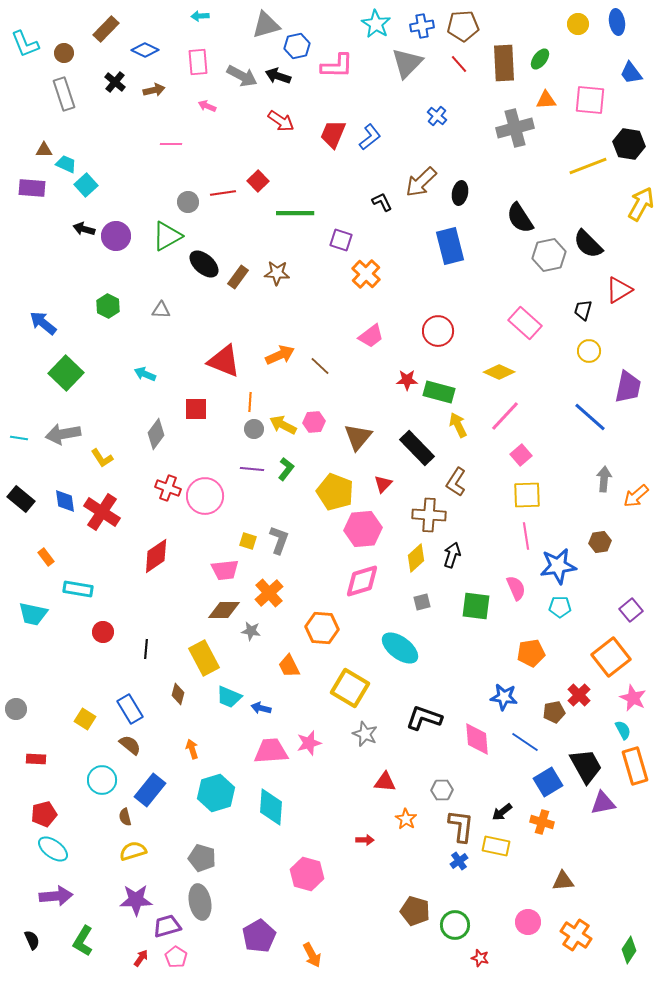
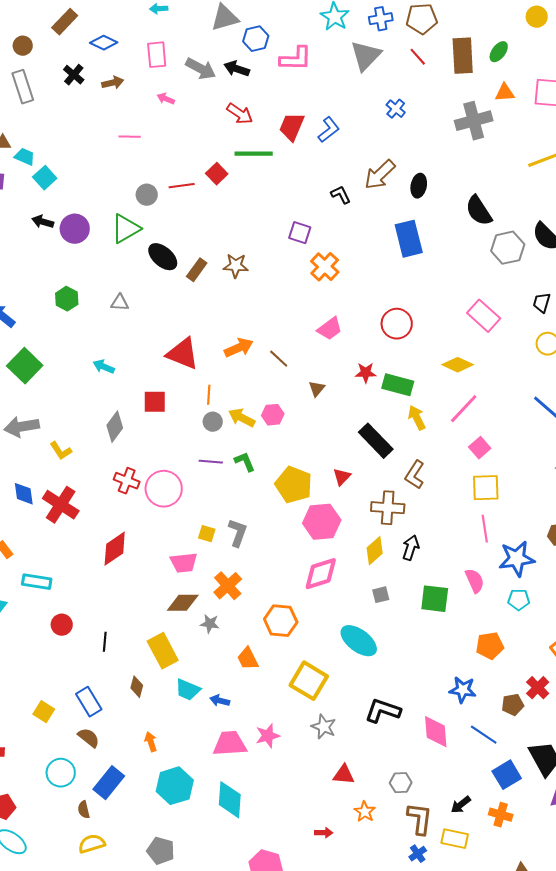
green line: (295, 213) -> (254, 154), moved
brown triangle: (358, 437) -> (317, 389), moved, size x0.6
green L-shape: (286, 469) -> (245, 462), turned -60

